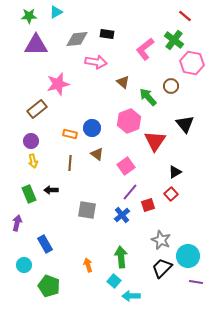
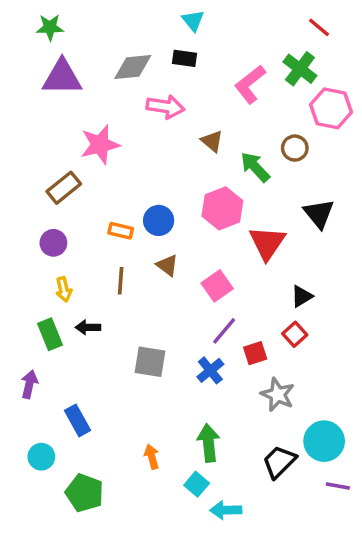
cyan triangle: (56, 12) -> (193, 20), moved, turned -40
yellow arrow: (33, 161) -> (64, 289), moved
gray star: (161, 240) -> (278, 395), moved

